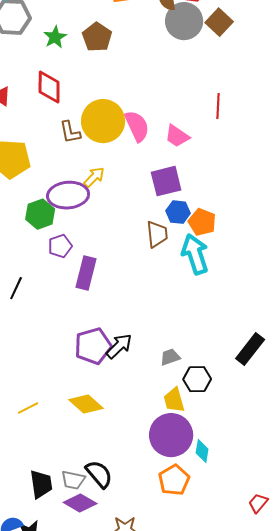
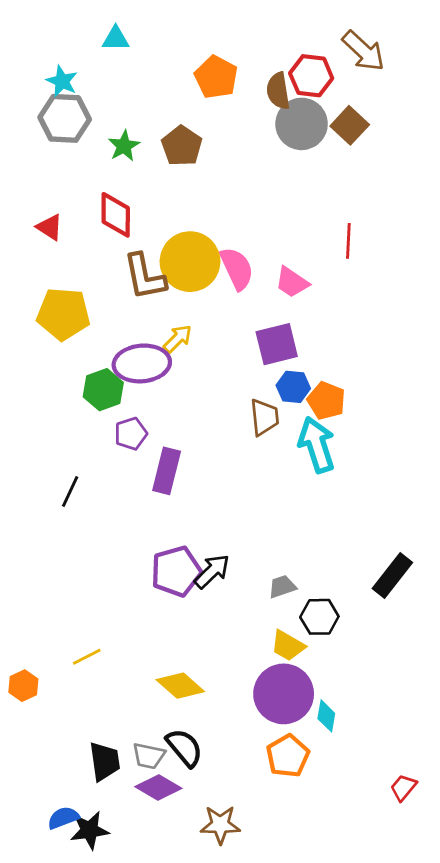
brown L-shape: (70, 132) -> (145, 277), size x1.5
yellow trapezoid: (174, 400) -> (288, 646), turned -44
yellow diamond: (86, 404) -> (180, 686), moved

